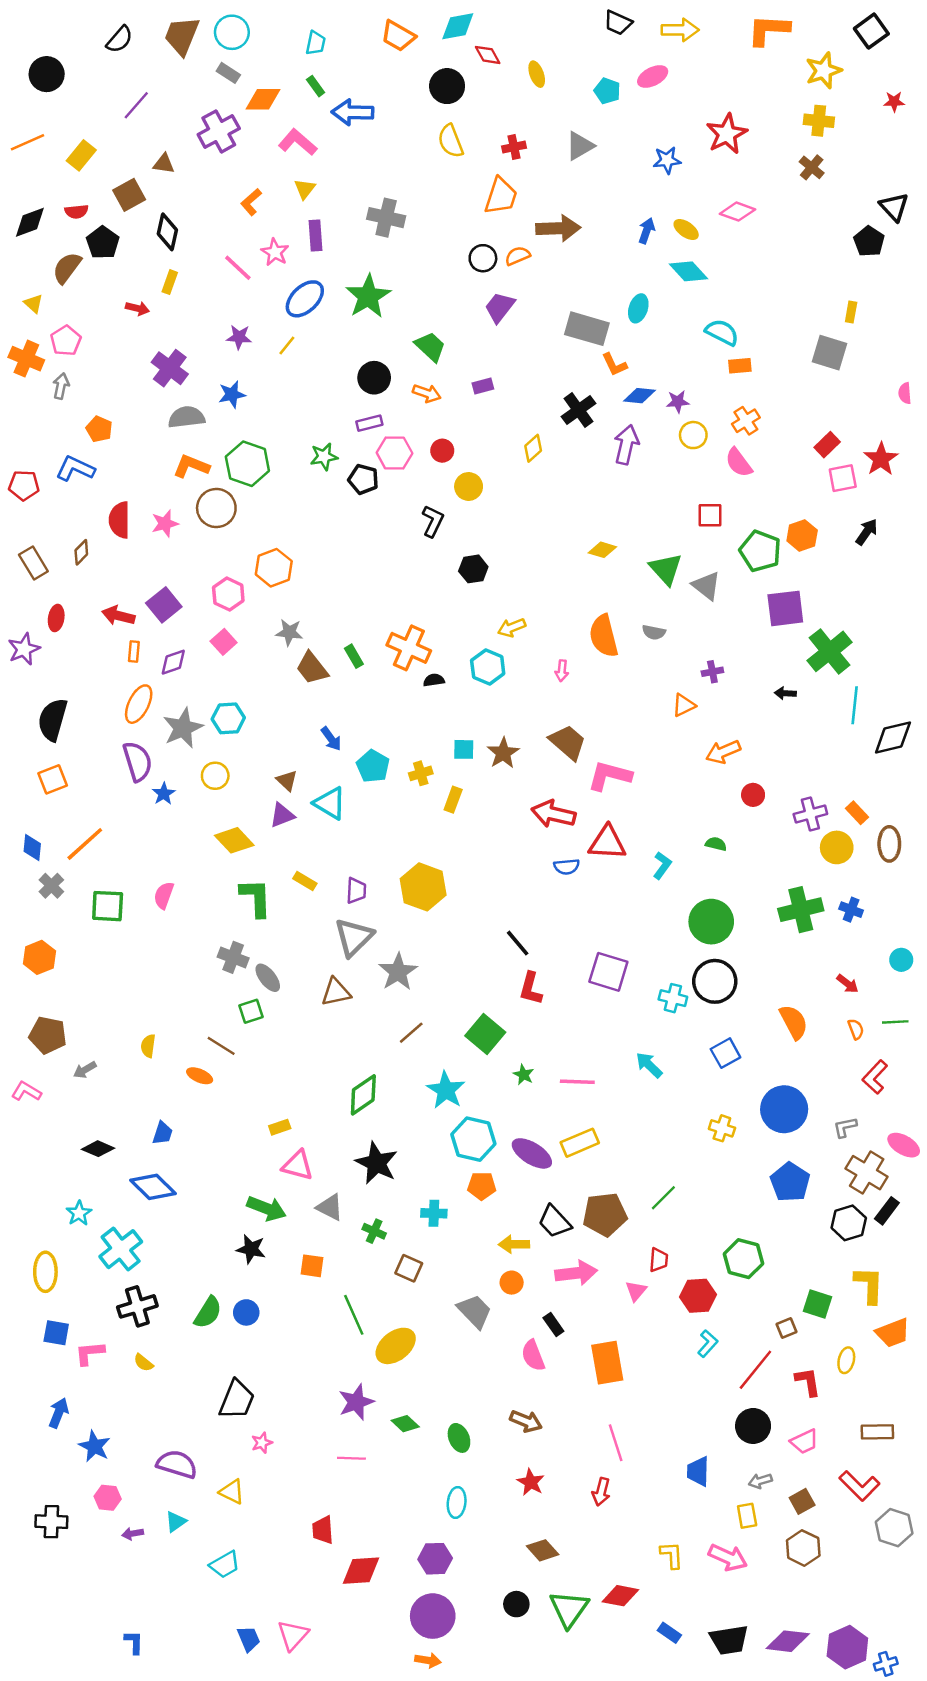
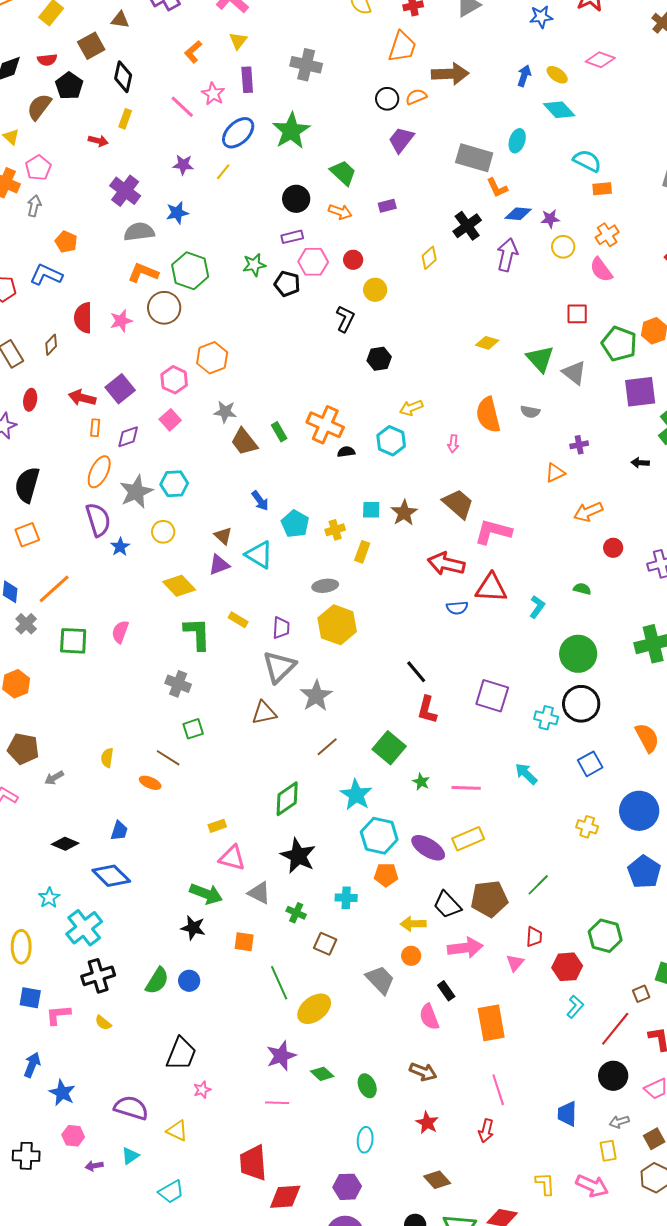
gray ellipse: (268, 978) -> (325, 586), moved, turned -60
red trapezoid: (323, 1530) -> (253, 1163), size x1.5

